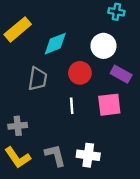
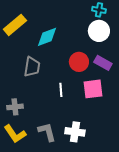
white circle: (103, 46) -> (99, 31), moved
red circle: (80, 73) -> (79, 62), moved

